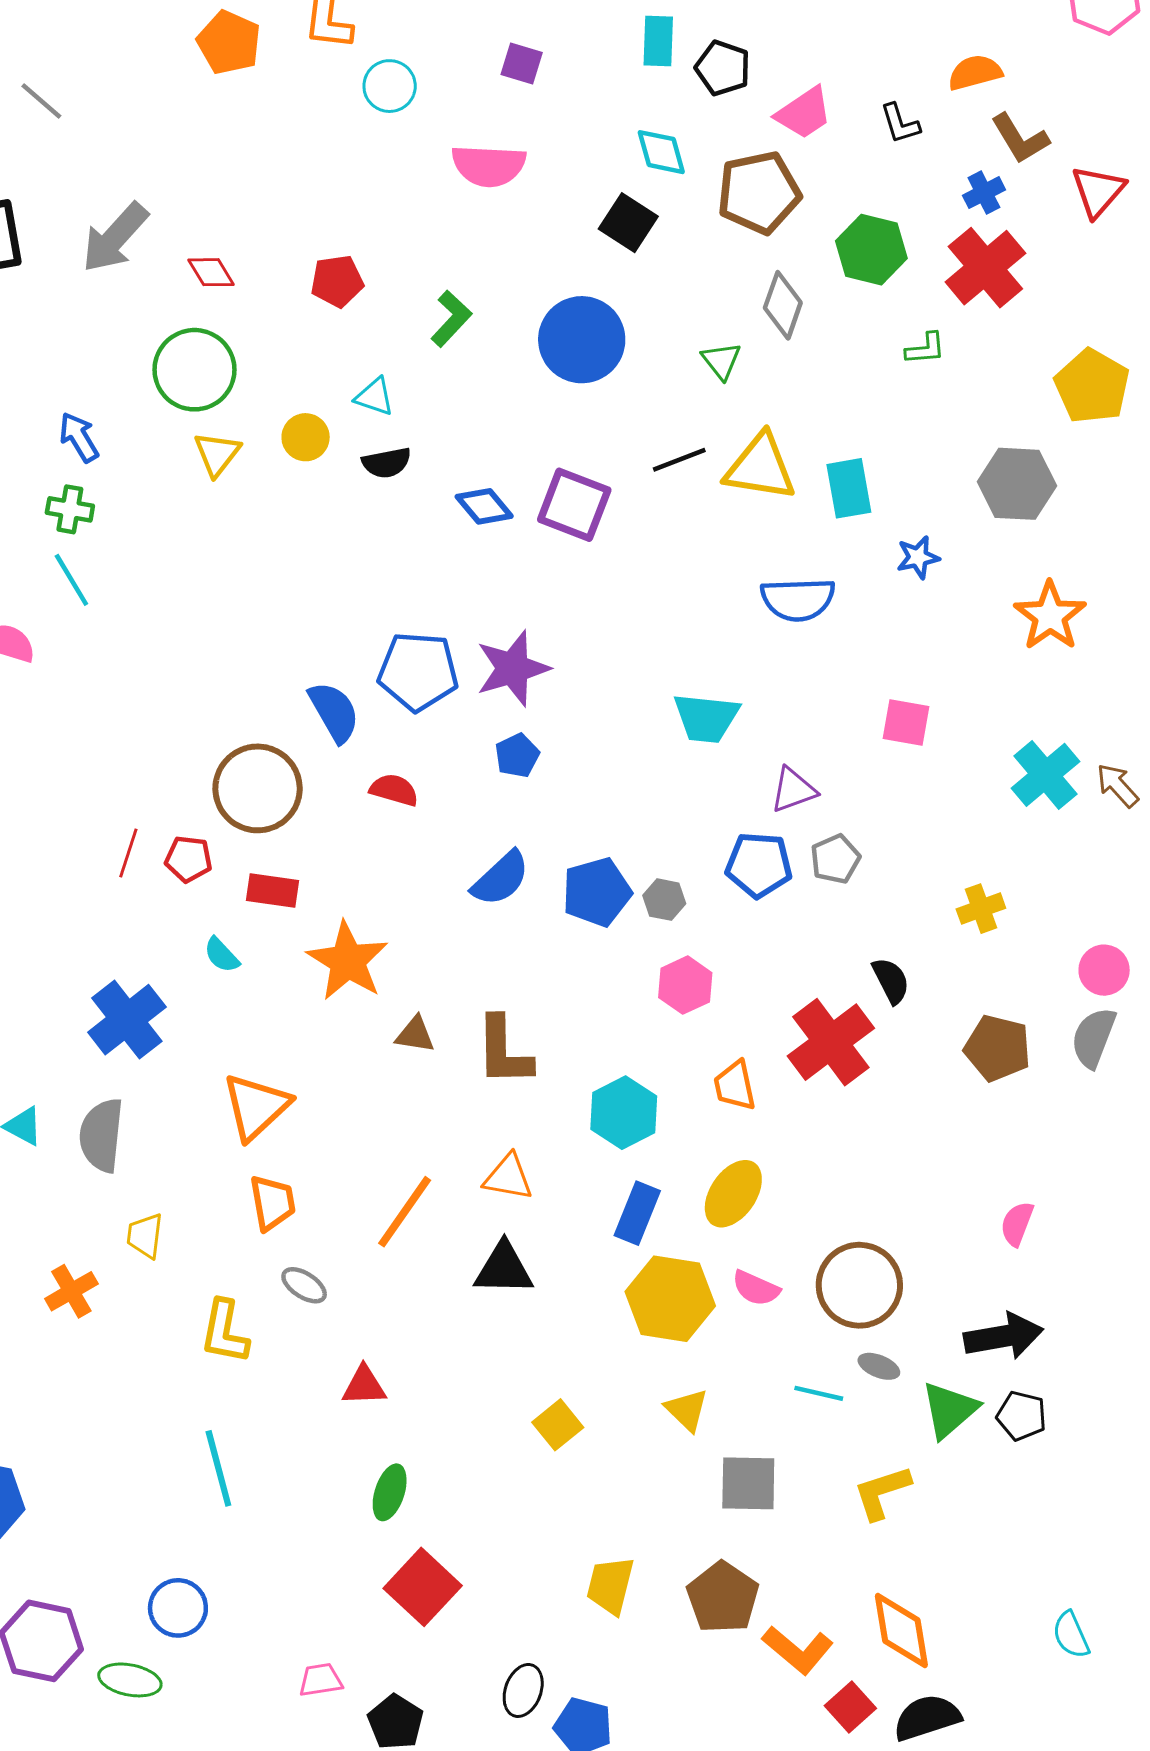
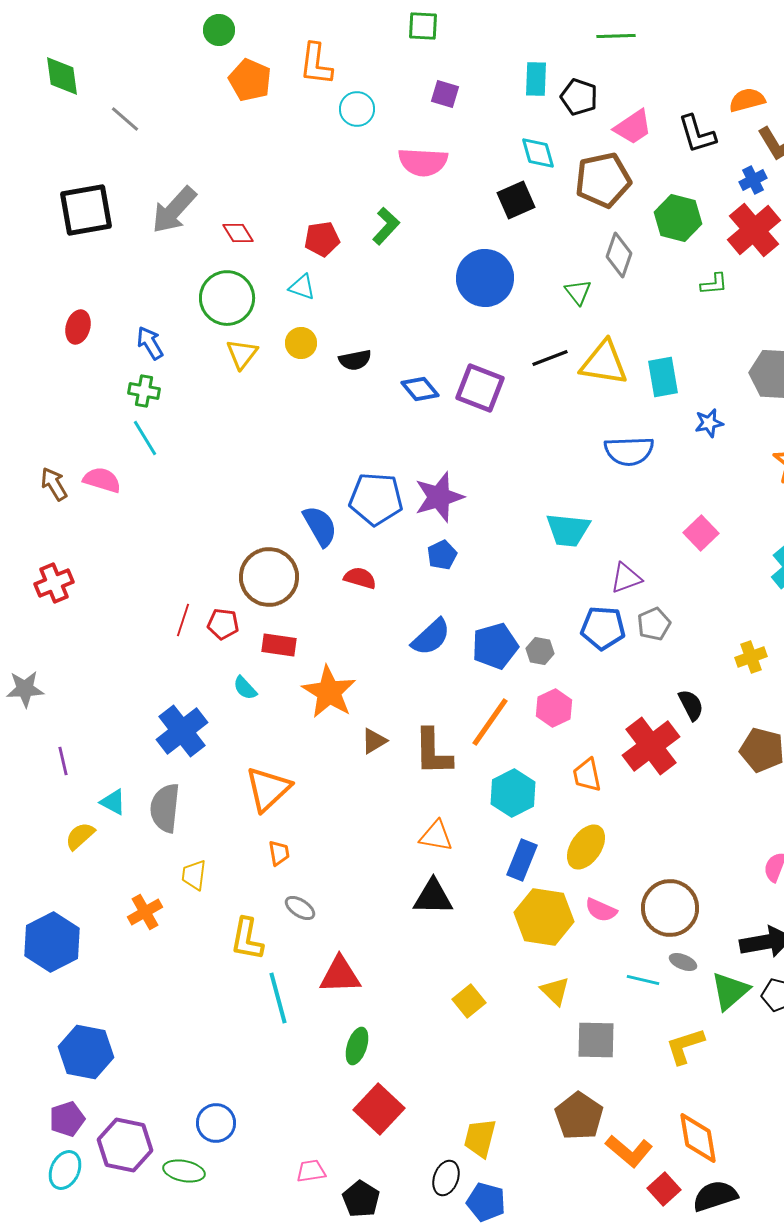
black L-shape: (900, 124) -> (697, 134), size x1.4
black square: (628, 223) -> (516, 200), turned 33
green L-shape: (451, 319) -> (386, 226), moved
cyan triangle: (375, 397) -> (302, 287), moved
pink square: (906, 722) -> (701, 533), turned 36
brown triangle: (415, 1035) -> (374, 741), turned -40
orange trapezoid: (273, 1203) -> (279, 853), size x0.7
orange line: (405, 1212) -> (490, 722), moved
red triangle: (364, 1386) -> (340, 975), size x1.4
cyan line: (218, 1468) -> (278, 998), moved
yellow trapezoid: (610, 1585) -> (480, 1138), moved

